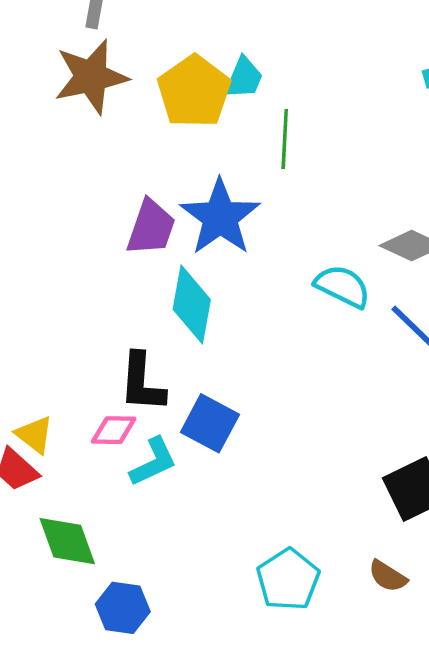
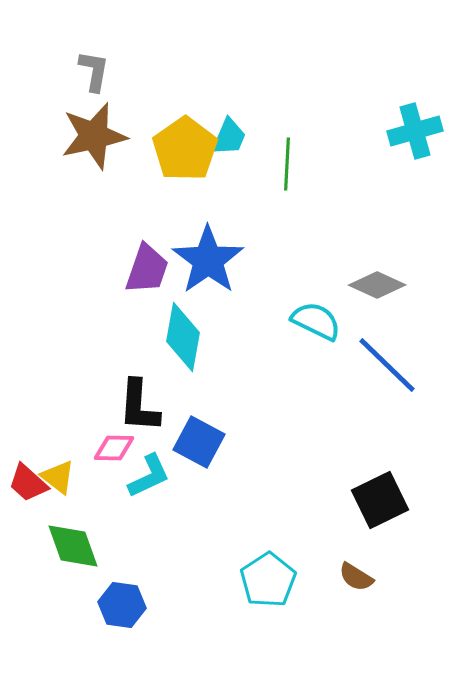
green line: (285, 139) -> (287, 164), moved
yellow triangle: (34, 435) -> (58, 477), moved

